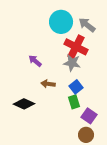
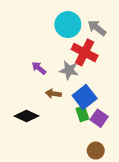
gray star: (72, 63) -> (69, 70), moved
blue square: (76, 87) -> (85, 97), size x1.5
purple square: (89, 116) -> (99, 118), moved

